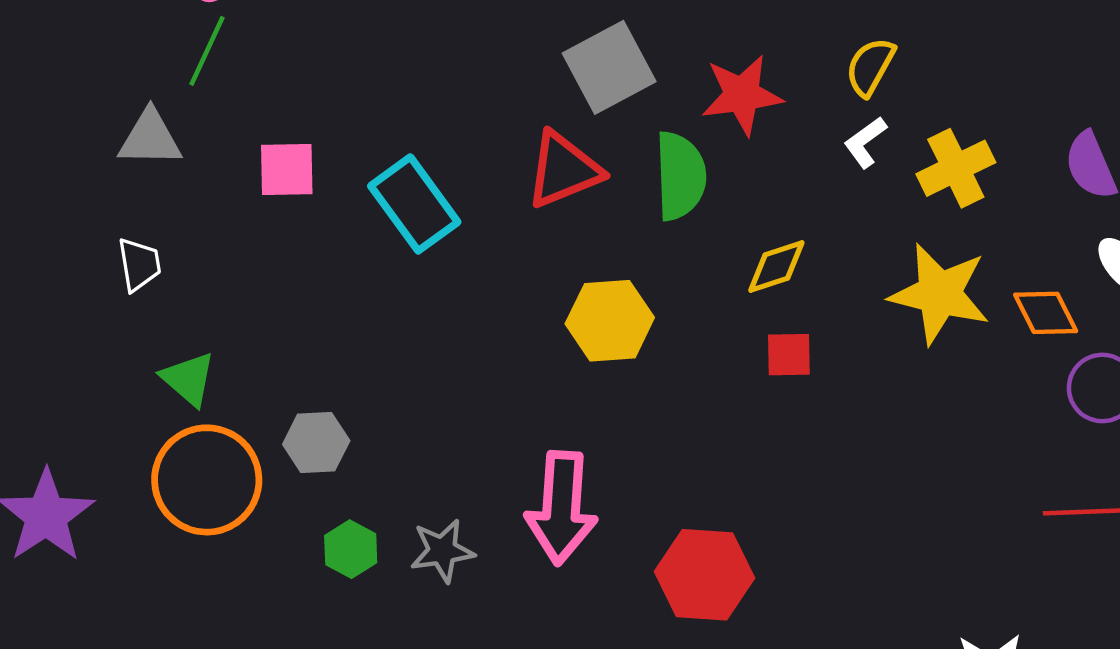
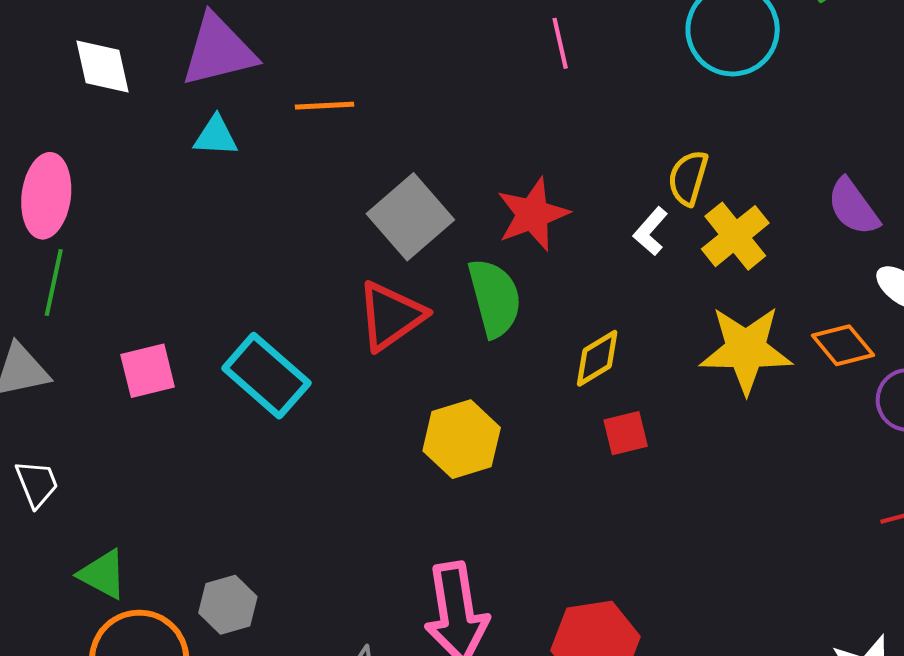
yellow semicircle: (870, 67) -> (688, 178), moved

